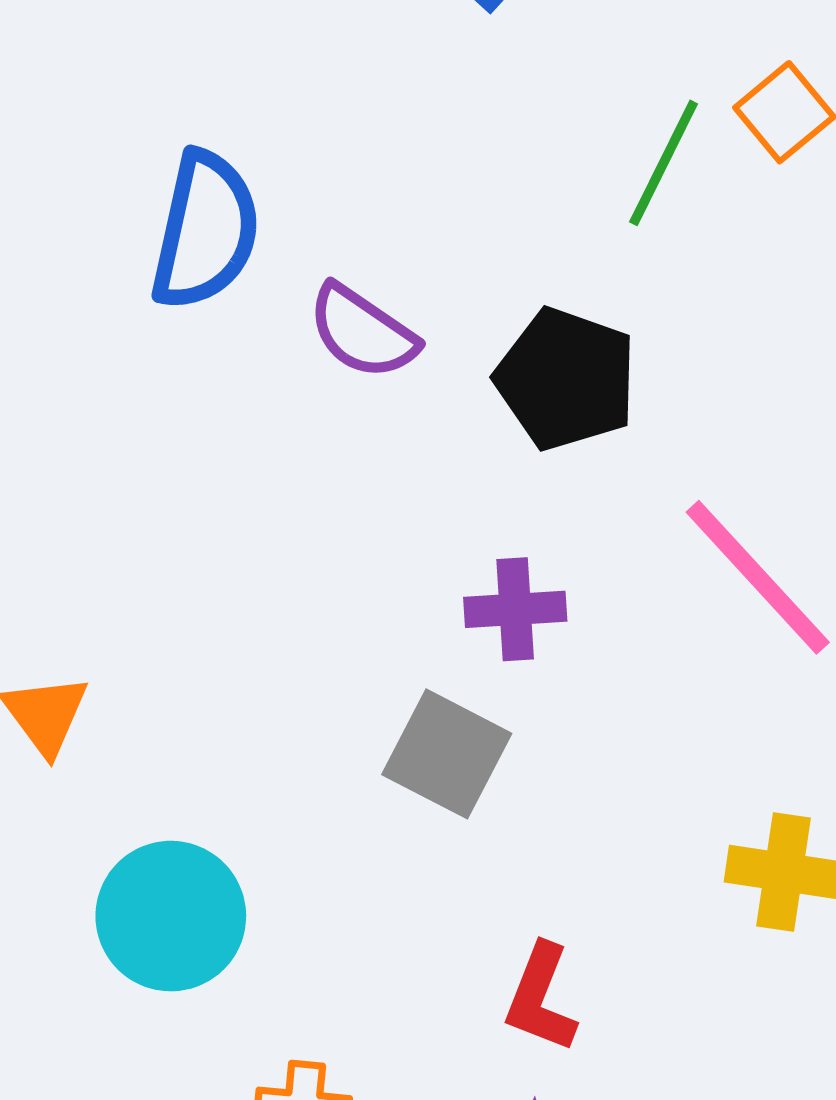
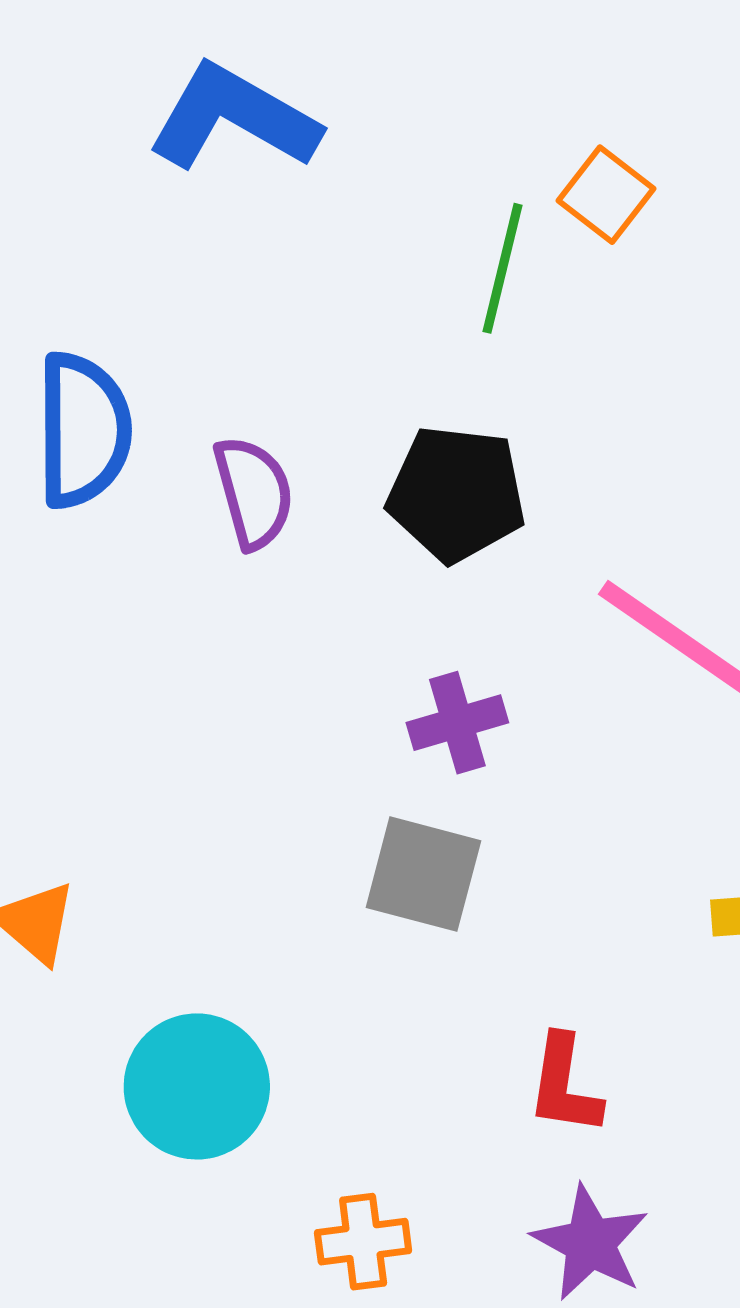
purple semicircle: (362, 332) -> (254, 492), turned -127

